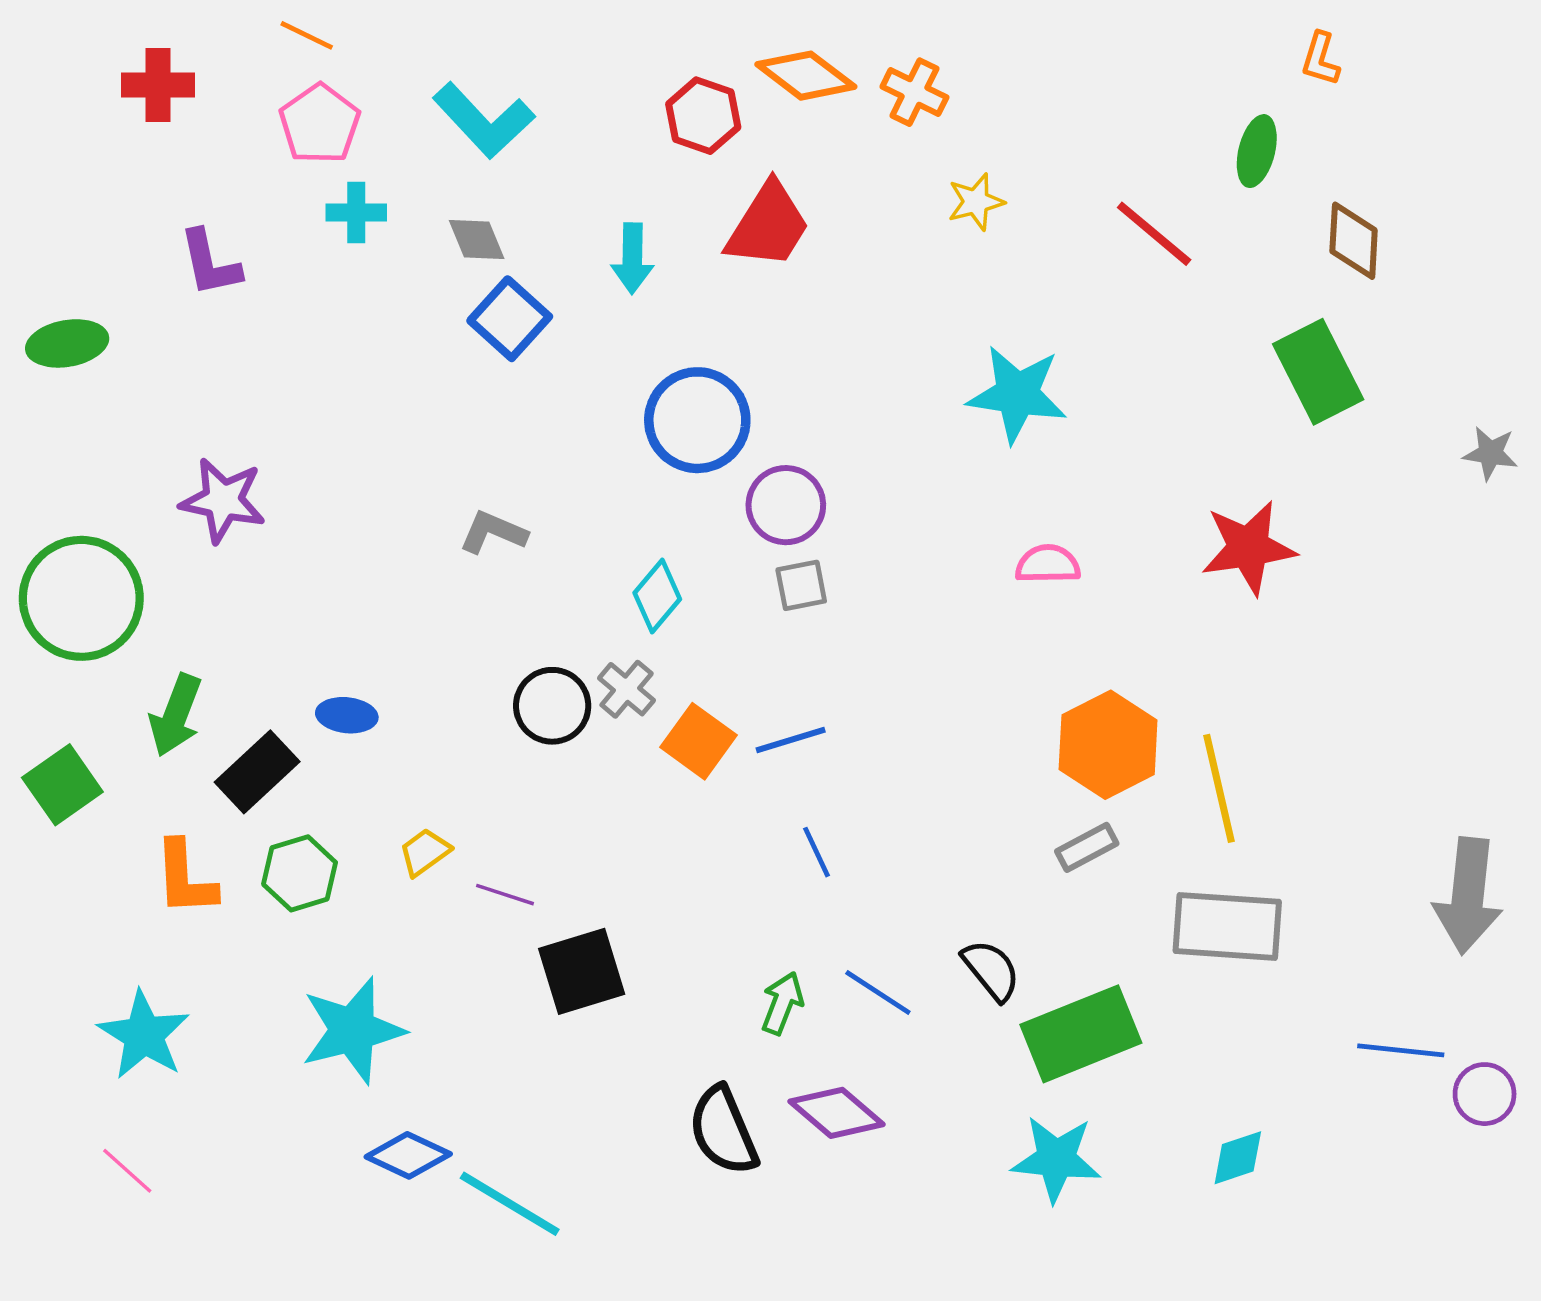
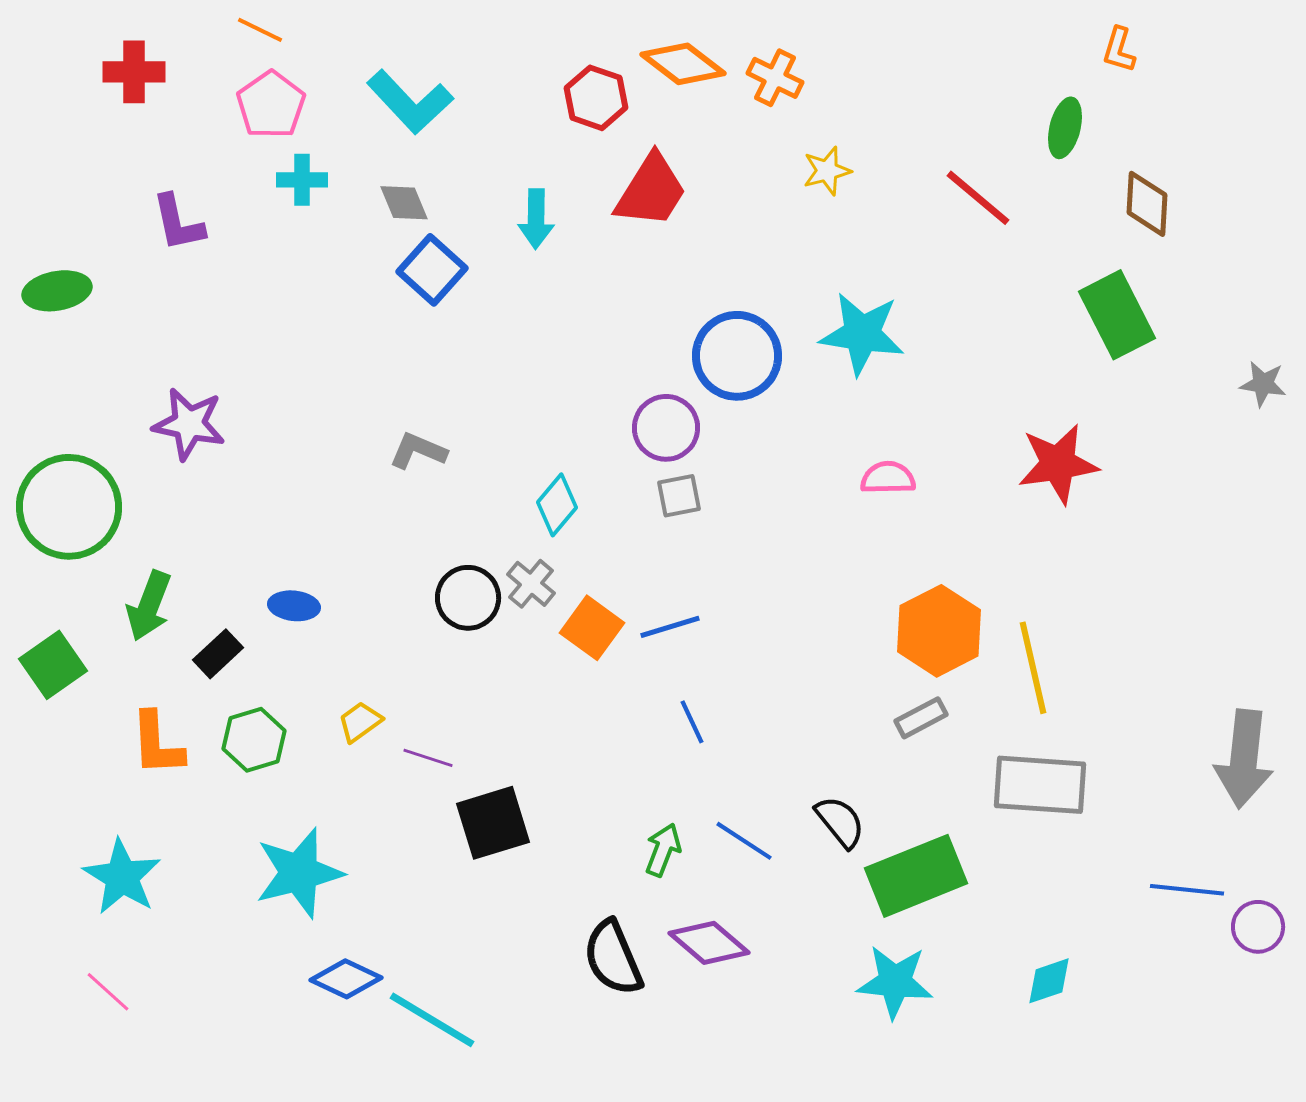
blue circle: (697, 420) -> (737, 356), moved
black rectangle: (257, 772) -> (218, 654), size x0.7

